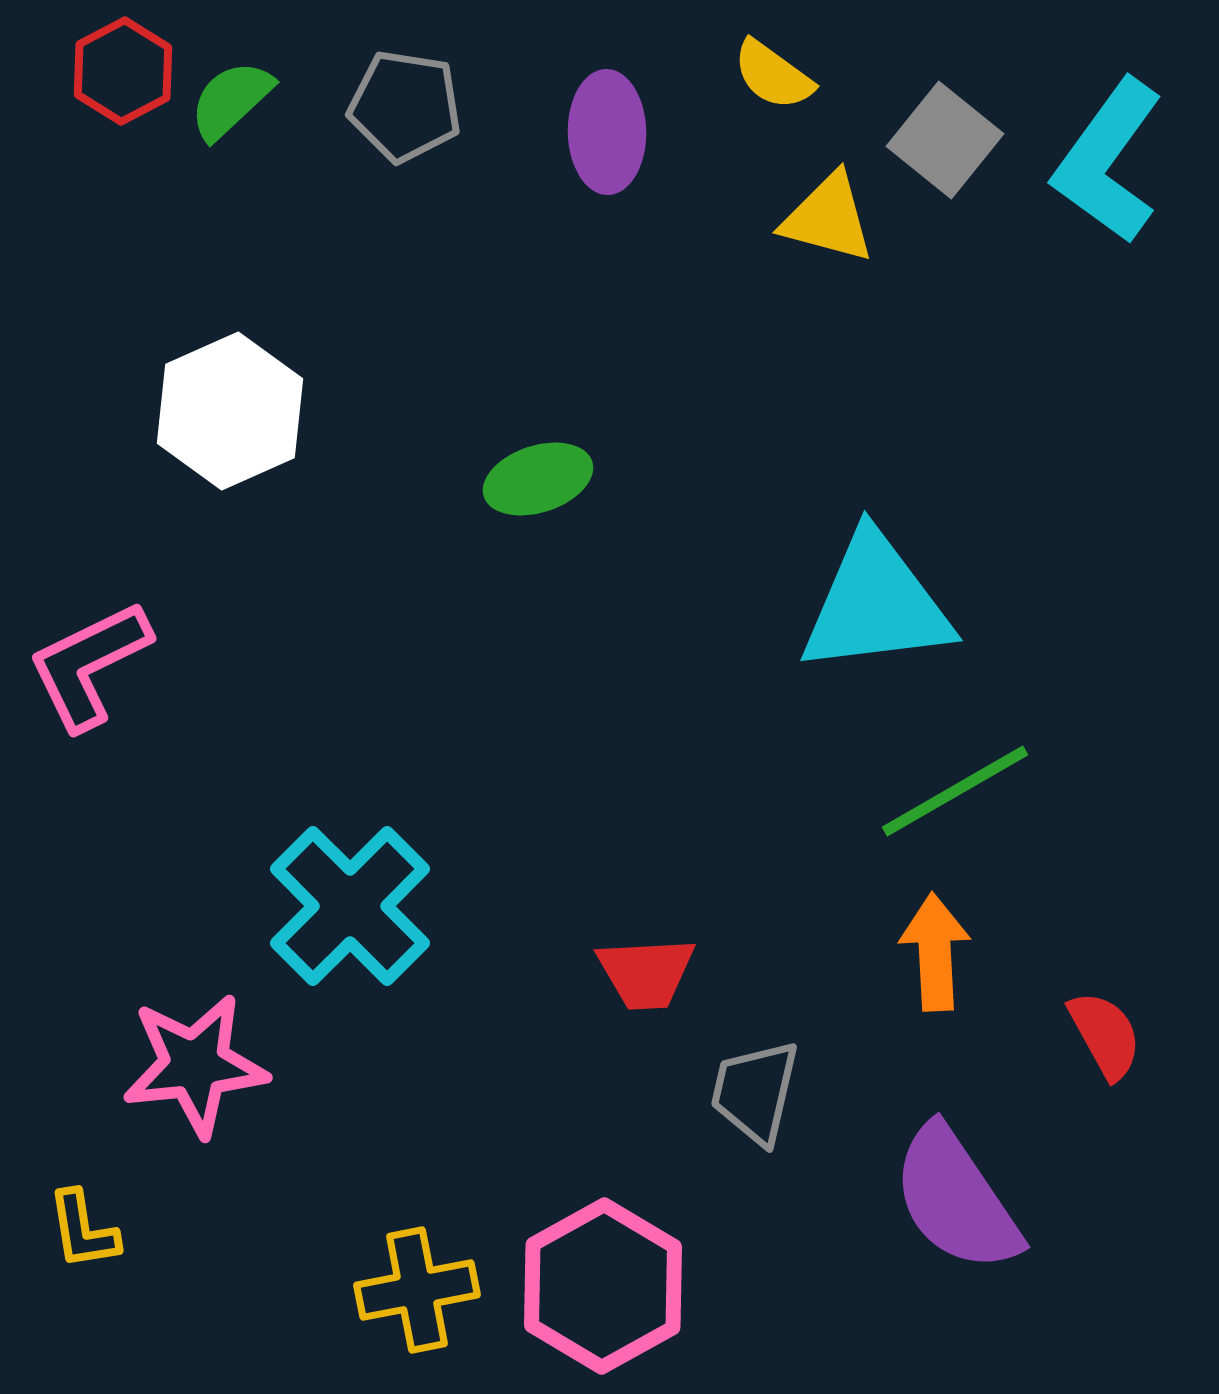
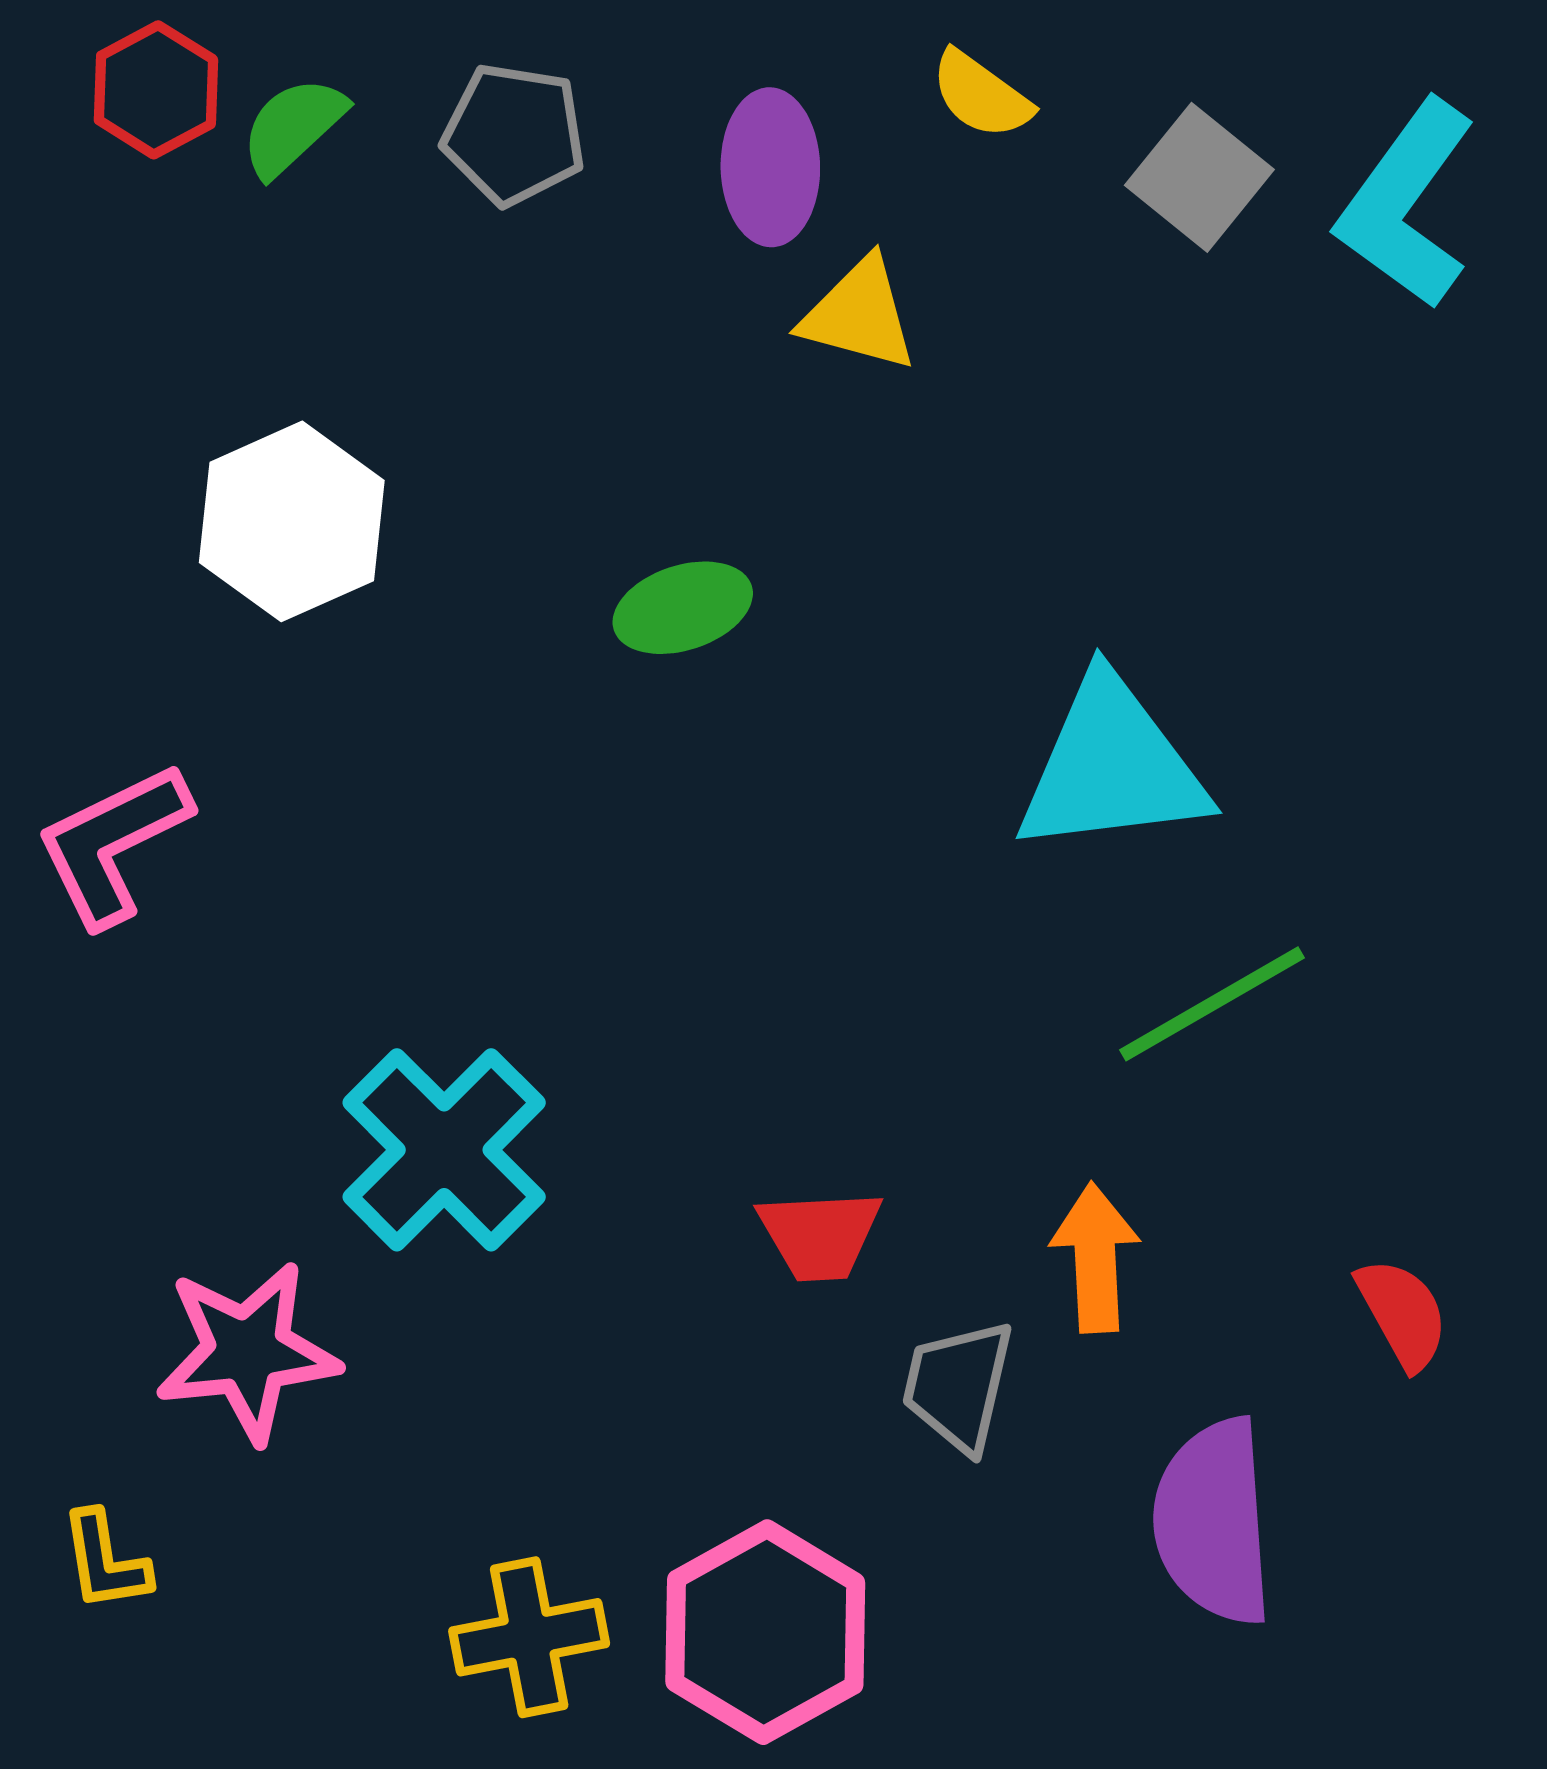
yellow triangle: (828, 218) -> (859, 315), moved
orange arrow: (935, 952) -> (1095, 1258), moved
purple semicircle: (956, 1199) -> (1213, 1522), turned 30

